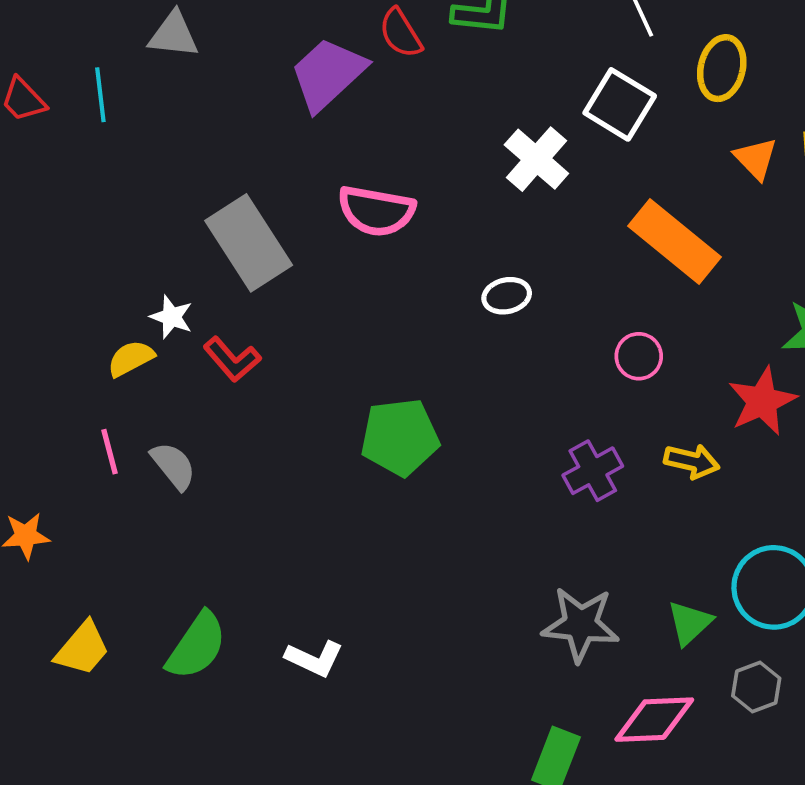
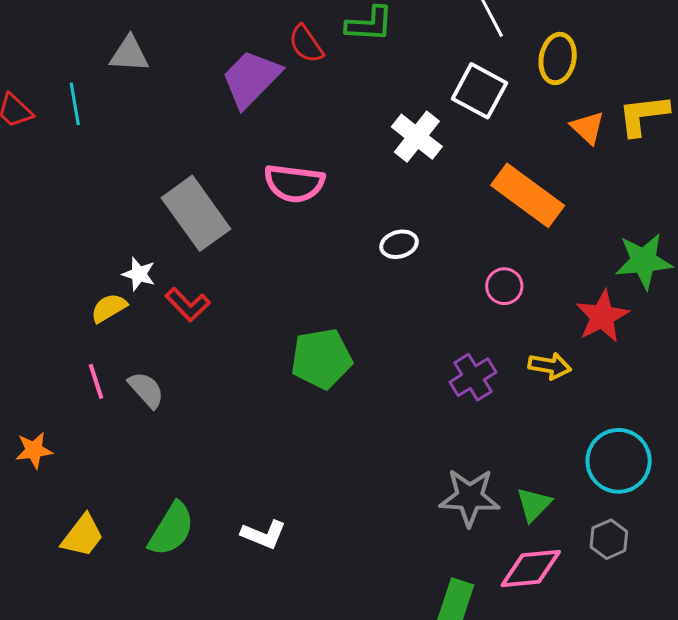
green triangle: (690, 623) -> (534, 504), moved

